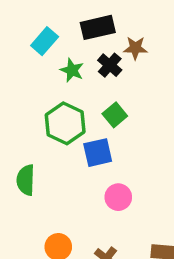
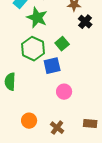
black cross: (110, 65) -> (85, 22), moved
green star: (72, 70) -> (37, 18), size x1.5

